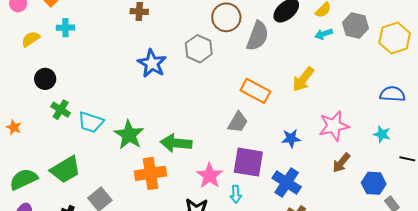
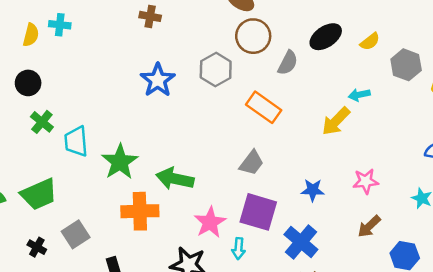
cyan arrow: (324, 34) -> (359, 95), moved
gray semicircle: (258, 36) -> (288, 63), size x0.7
yellow semicircle: (31, 39) -> (31, 35), moved, turned 132
orange rectangle: (255, 91) -> (264, 107), moved
cyan trapezoid: (91, 122) -> (76, 141), turned 60
pink star: (334, 126) -> (366, 181), size x0.7

